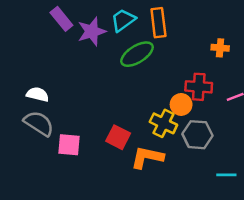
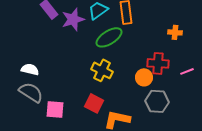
yellow cross: (163, 123) -> (102, 70), moved

